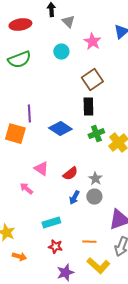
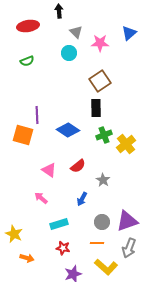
gray triangle: (68, 22) -> (76, 32), moved
pink star: (92, 42) -> (100, 43), turned -30
green semicircle: (19, 60) -> (27, 61), size x0.6
red semicircle: (70, 174) -> (78, 166), moved
pink arrow: (26, 189) -> (41, 198), moved
gray circle: (94, 197) -> (102, 222), moved

